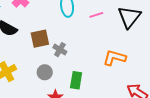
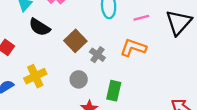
brown square: (40, 39) -> (75, 41), turned -36
orange L-shape: (114, 58) -> (133, 48), moved

